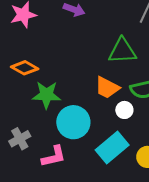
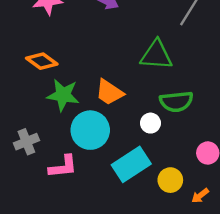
orange trapezoid: (107, 88) -> (109, 92), moved

